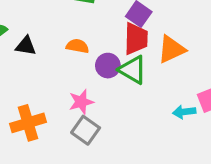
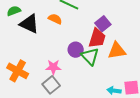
black triangle: (26, 46) -> (29, 24), size x1.5
orange semicircle: (77, 46) -> (55, 19), moved
orange cross: (28, 123) -> (18, 71), turned 30

